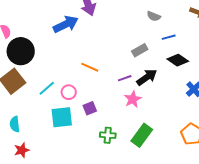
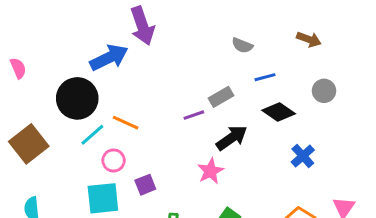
black circle: (21, 51) -> (77, 98), moved
orange line: (90, 67) -> (126, 123), moved
purple line: (125, 78) -> (194, 115), moved
cyan line: (47, 88) -> (92, 135), moved

